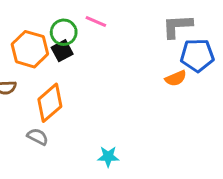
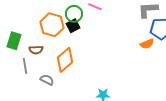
gray semicircle: (38, 137) -> (47, 80), moved

